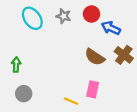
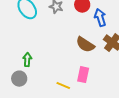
blue arrow: (111, 28) -> (100, 18), turned 48
green arrow: (16, 65) -> (27, 60), moved

